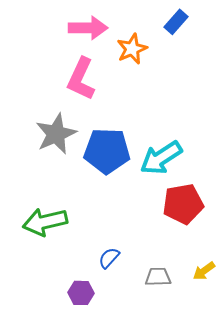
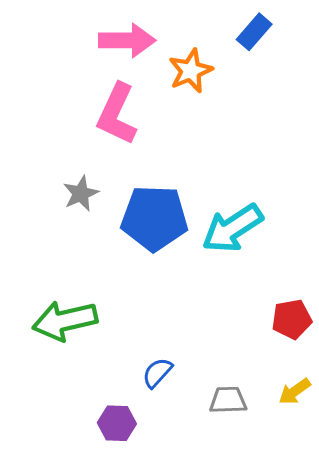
gray star: (56, 134) -> (81, 194), size x0.6
red pentagon: (183, 204) -> (292, 319), moved, size x0.7

